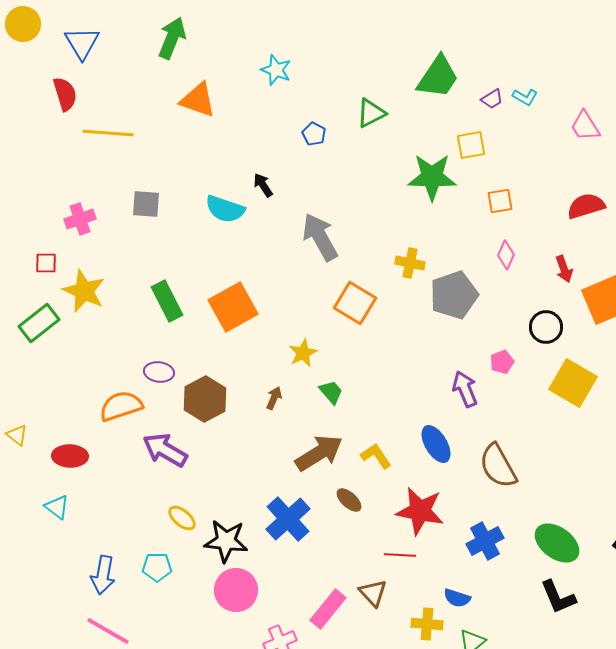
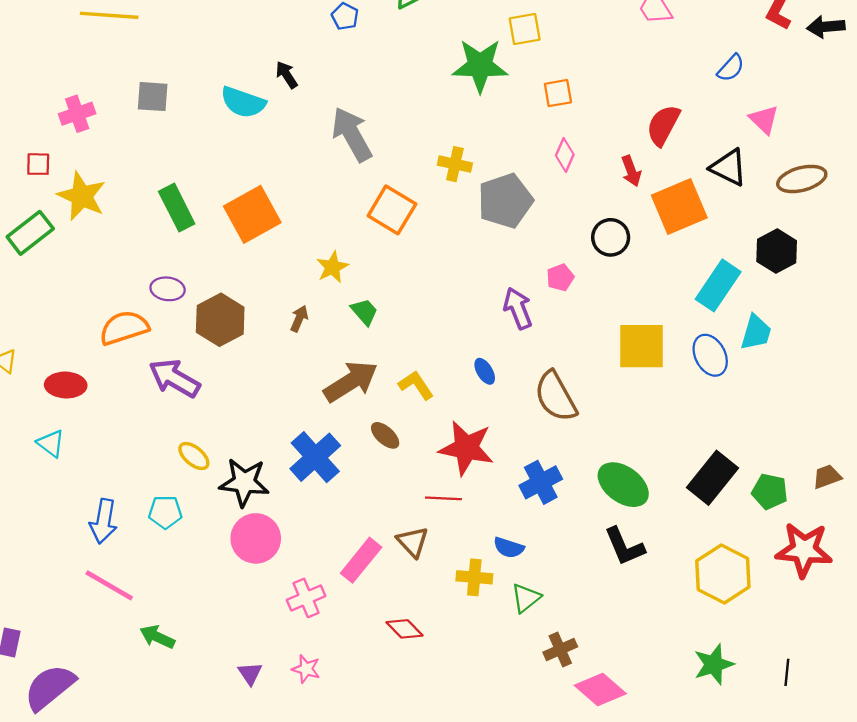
red semicircle: (586, 206) -> (663, 125), moved, turned -45
yellow square: (573, 383) -> (642, 346), moved, turned -30
blue ellipse: (436, 444) -> (485, 371), size x0.6

